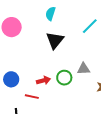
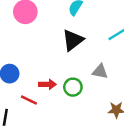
gray triangle: (84, 69) -> (100, 72), moved

